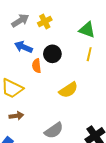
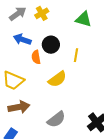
yellow line: (89, 54) -> (76, 55), moved
yellow semicircle: (68, 90) -> (57, 79), moved
brown arrow: (16, 116) -> (19, 107), size x1.5

